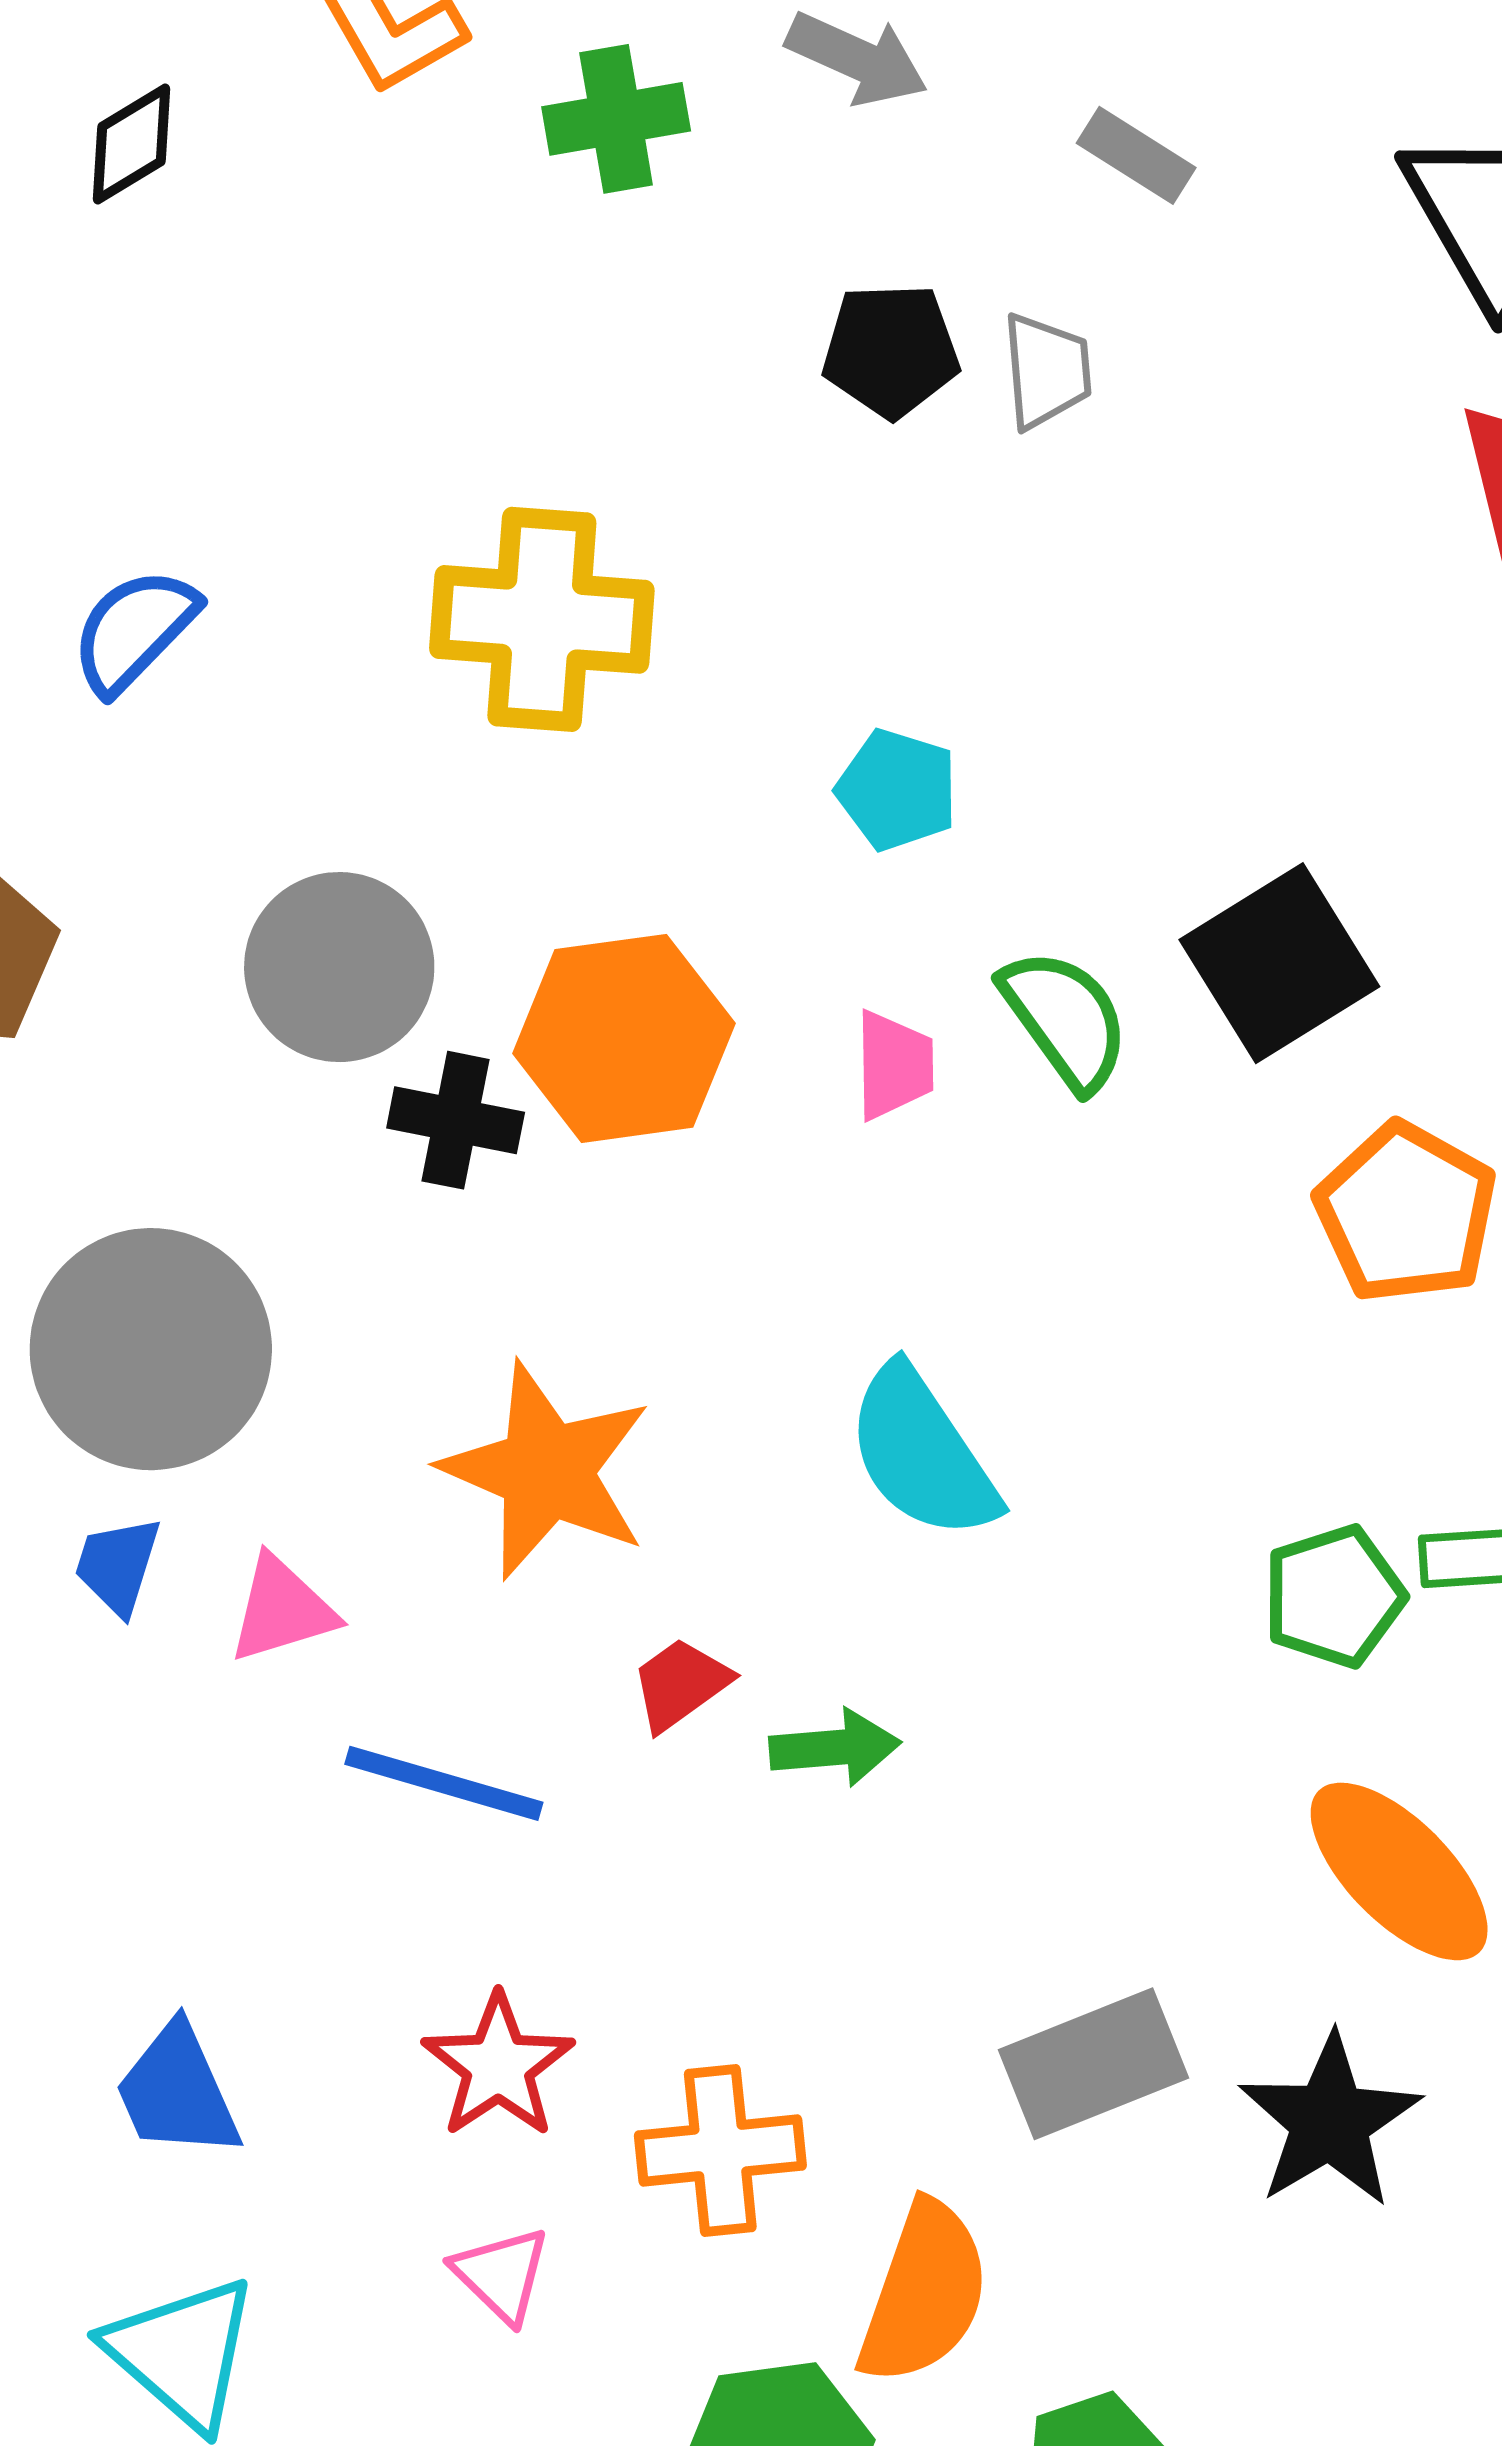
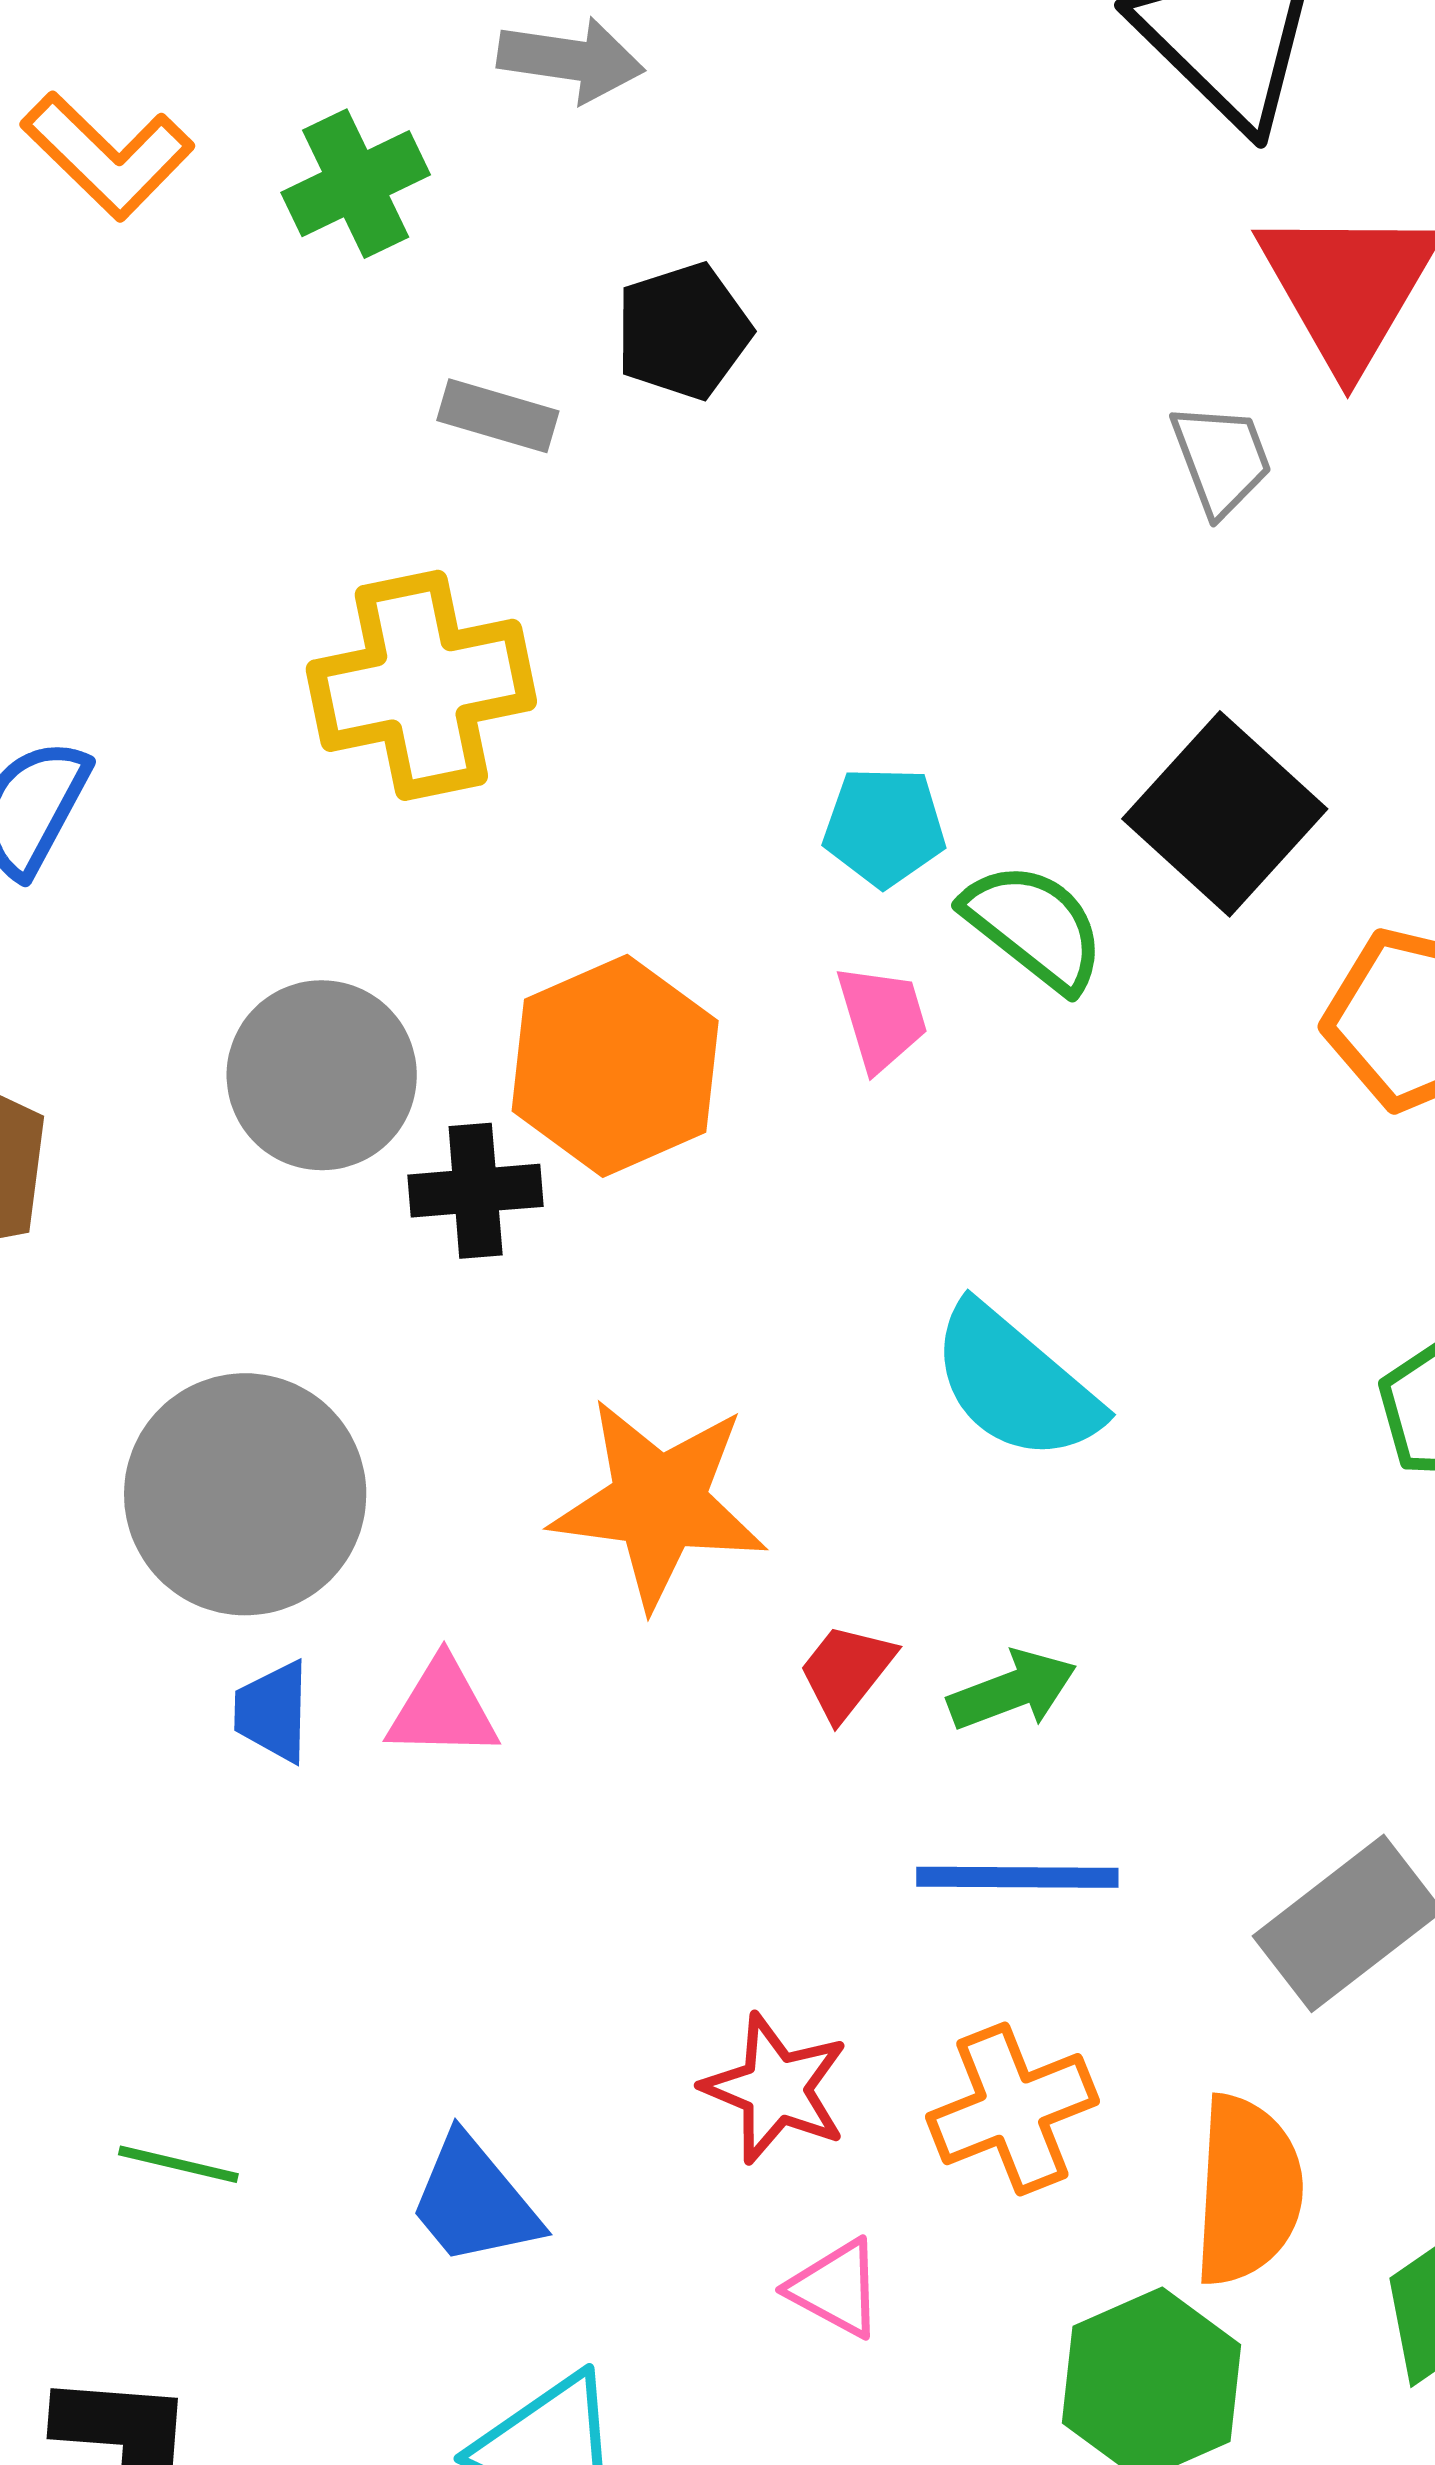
gray rectangle: (1136, 155) -> (498, 416), moved
gray trapezoid: (1047, 371) -> (1221, 459), moved
cyan pentagon: (897, 790) -> (884, 827), moved
pink triangle: (282, 1609) -> (443, 1709), turned 34
blue line: (444, 1783) -> (1017, 1877), moved

